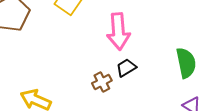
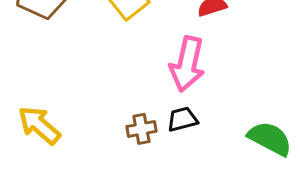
green semicircle: (186, 63) -> (270, 139), turned -68

